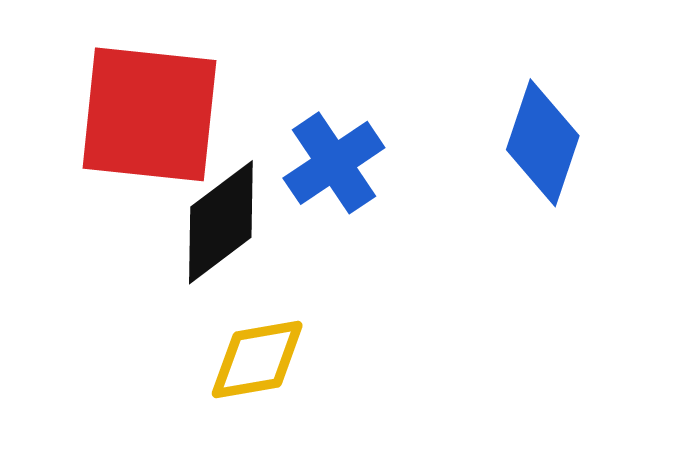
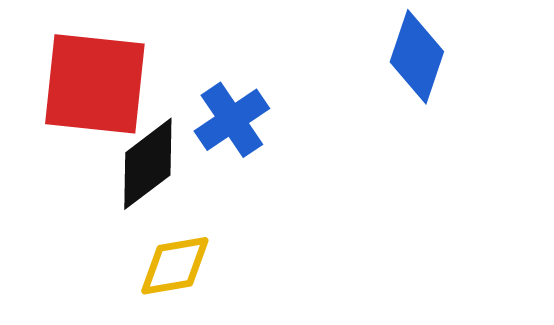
blue diamond: (543, 143) -> (417, 57), moved

